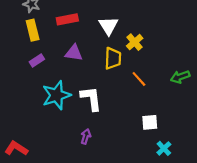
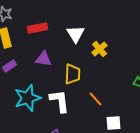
yellow trapezoid: (113, 58) -> (73, 74), moved
orange line: (139, 79) -> (96, 99), moved

